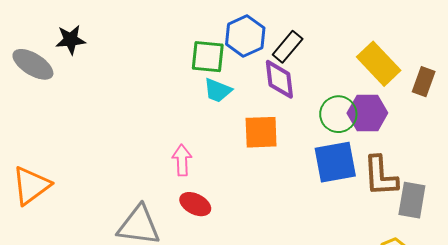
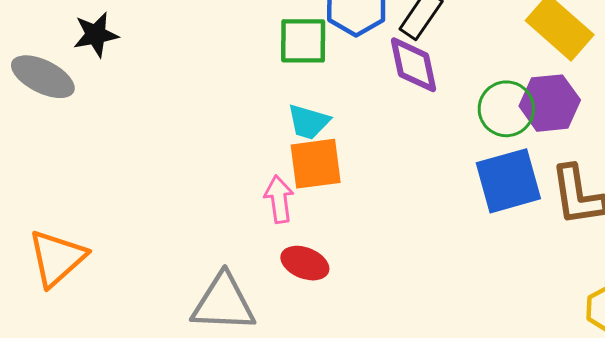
cyan trapezoid: (218, 90) -> (308, 122), moved
orange square: (261, 132) -> (316, 164), moved

